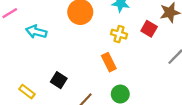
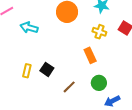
yellow rectangle: (27, 92) -> (27, 71), moved, turned 64

